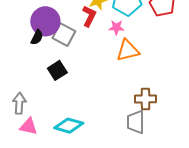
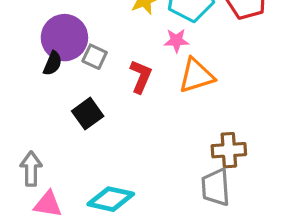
red L-shape: (89, 16) -> (141, 76), moved
gray square: (64, 35) -> (95, 57), size x0.7

